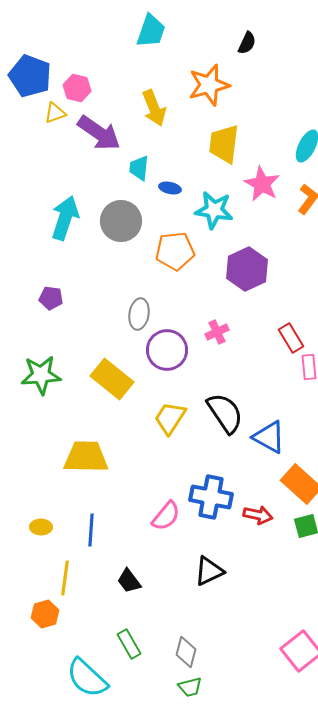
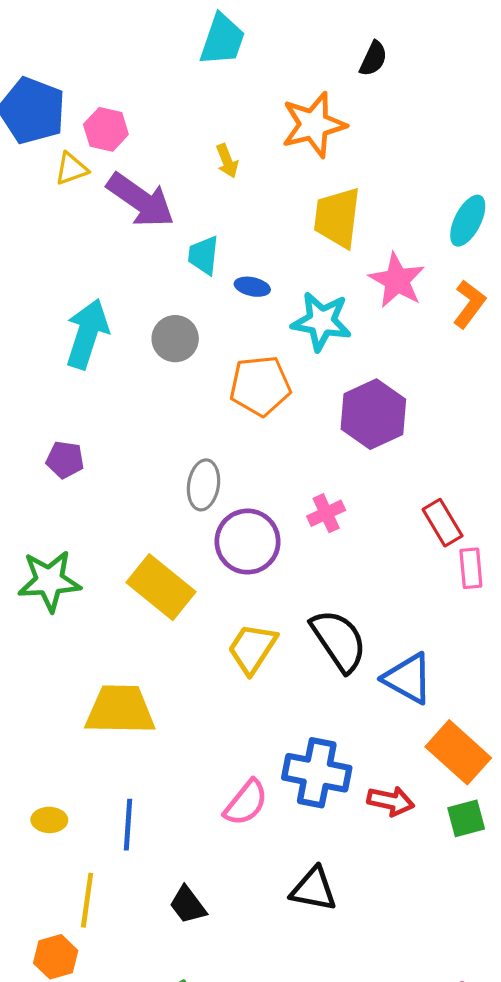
yellow arrow: (154, 108) -> (227, 161), size x0.6
gray circle: (121, 221) -> (175, 339), size x0.7
black triangle: (209, 571) -> (314, 889), turned 36

